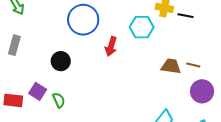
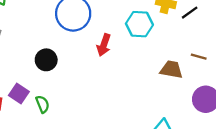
black line: (186, 16) -> (190, 13), turned -49
brown line: (193, 65) -> (199, 57), moved

